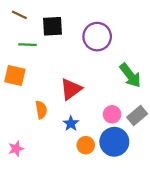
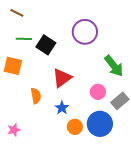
black square: (53, 26) -> (46, 45), moved, turned 36
pink circle: (112, 114) -> (98, 92), moved

